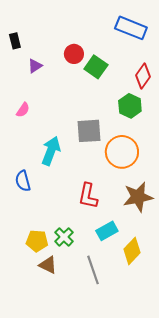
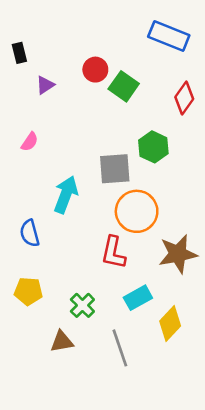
green hexagon: (130, 106) -> (153, 147), moved
orange circle: (122, 152) -> (137, 211), moved
yellow pentagon: (37, 241) -> (28, 291), moved
brown triangle: (48, 265) -> (62, 341), turned -36

